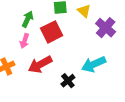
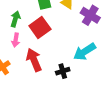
red arrow: (40, 64) -> (34, 60), turned 105
black cross: (68, 81) -> (63, 71), turned 32

